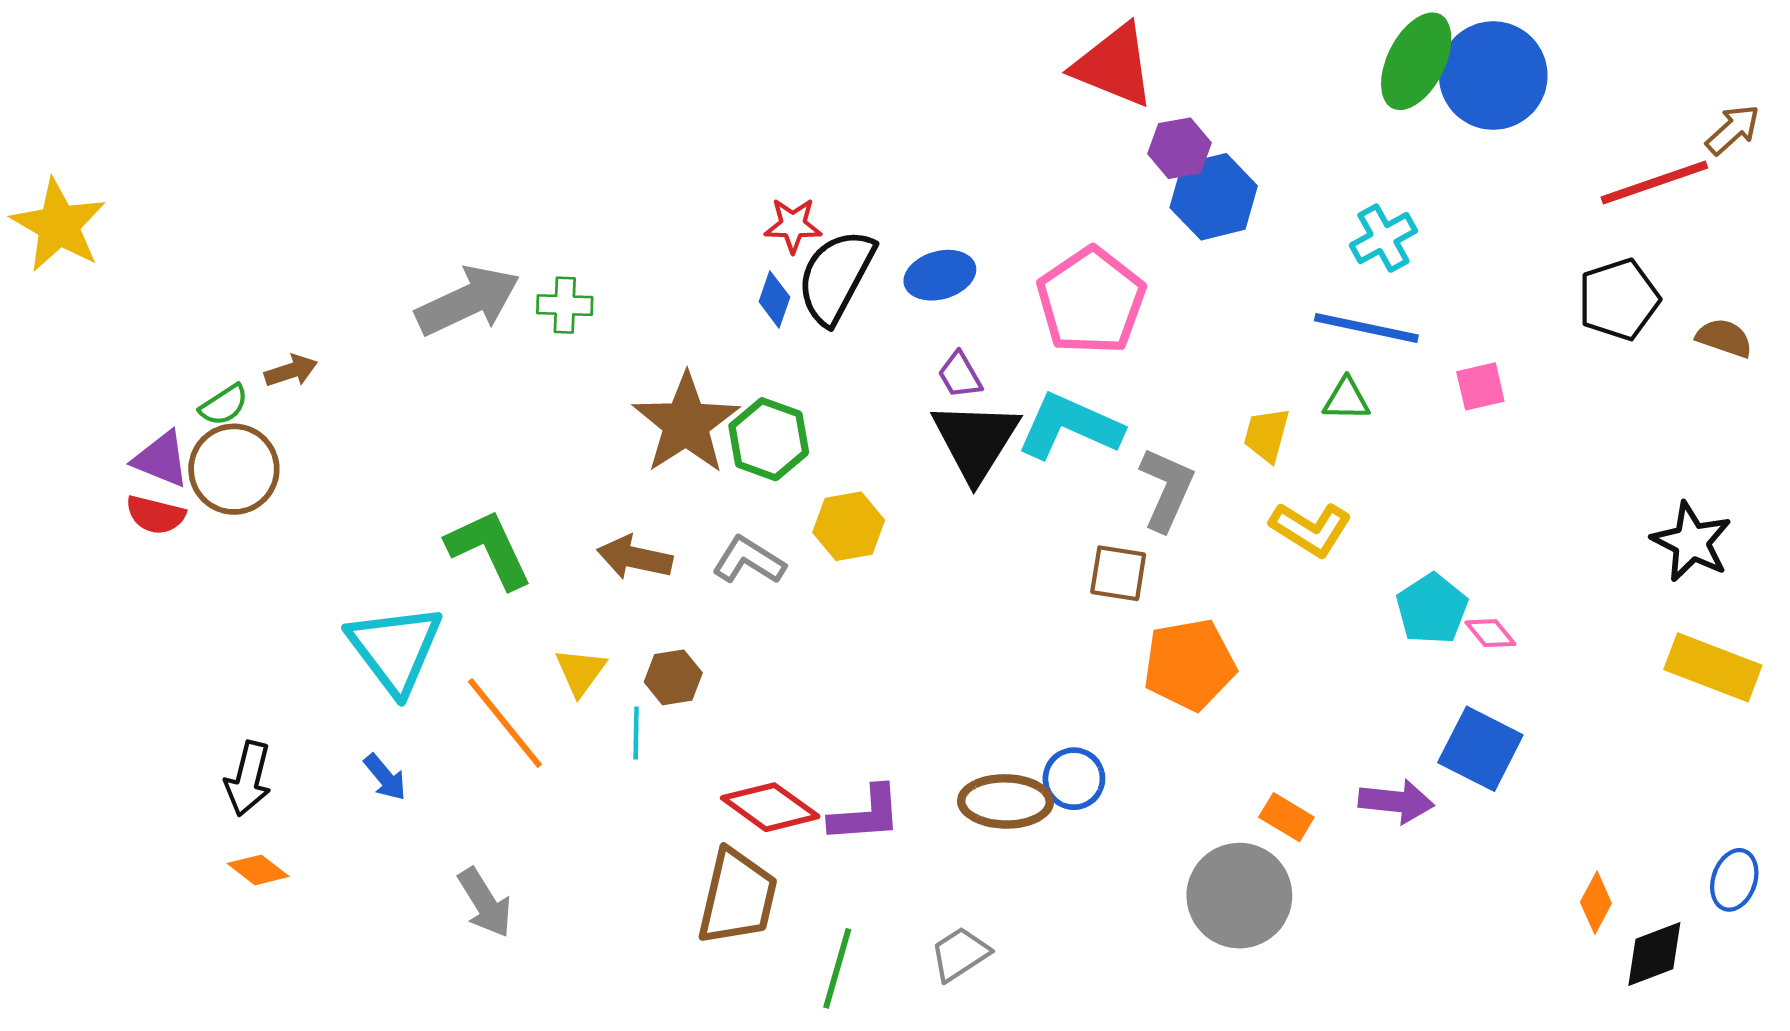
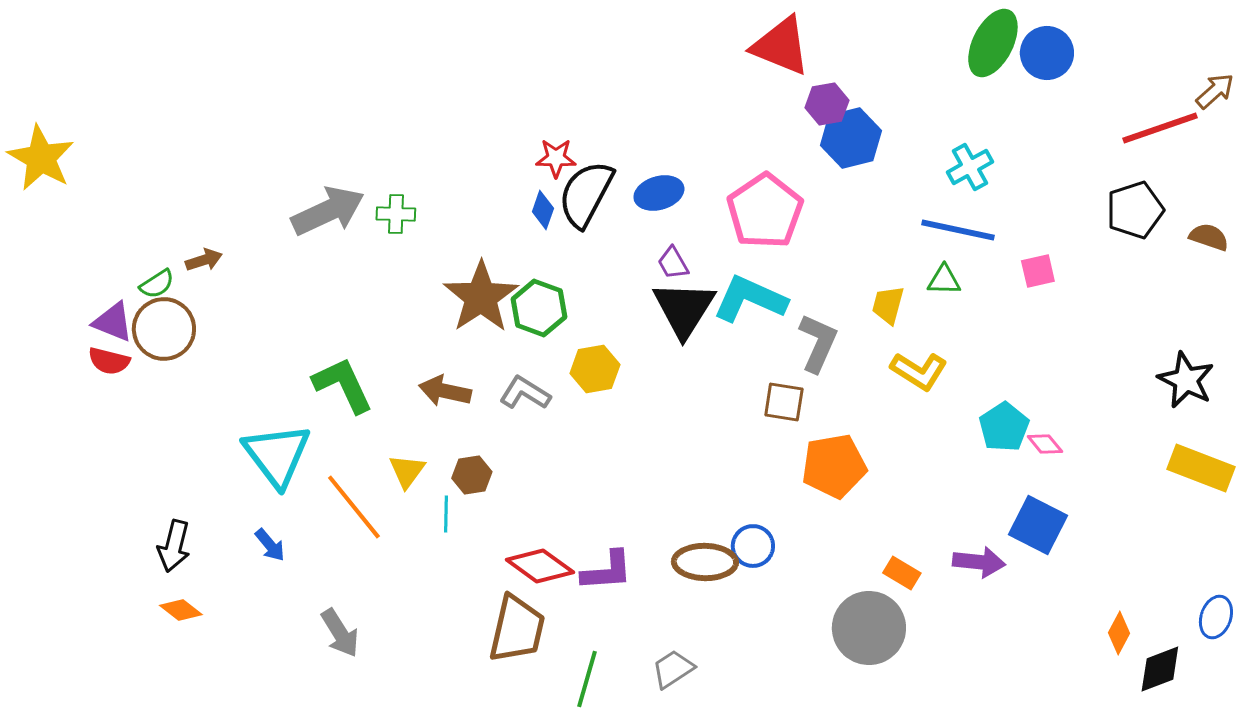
blue circle: (1493, 76) -> (1047, 53), size x0.7

